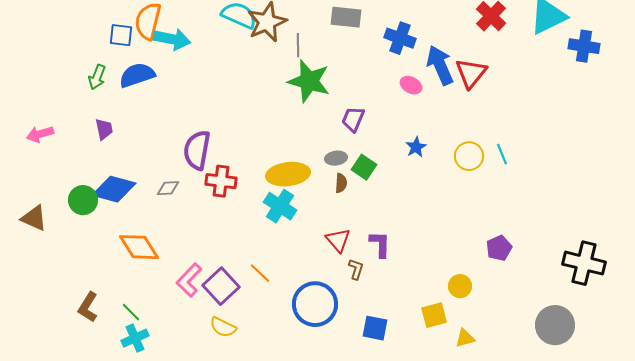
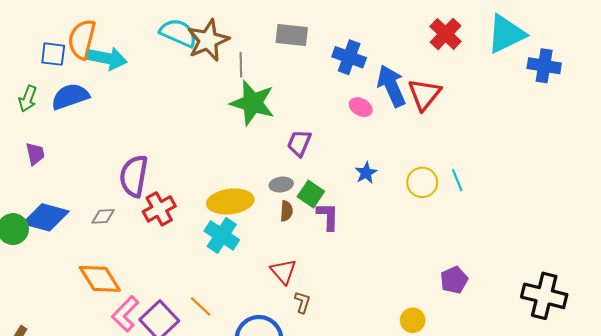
red cross: (221, 181) -> (159, 209), turned -36
purple L-shape: (380, 244) -> (328, 216), moved
orange diamond: (139, 247) -> (100, 279), moved

